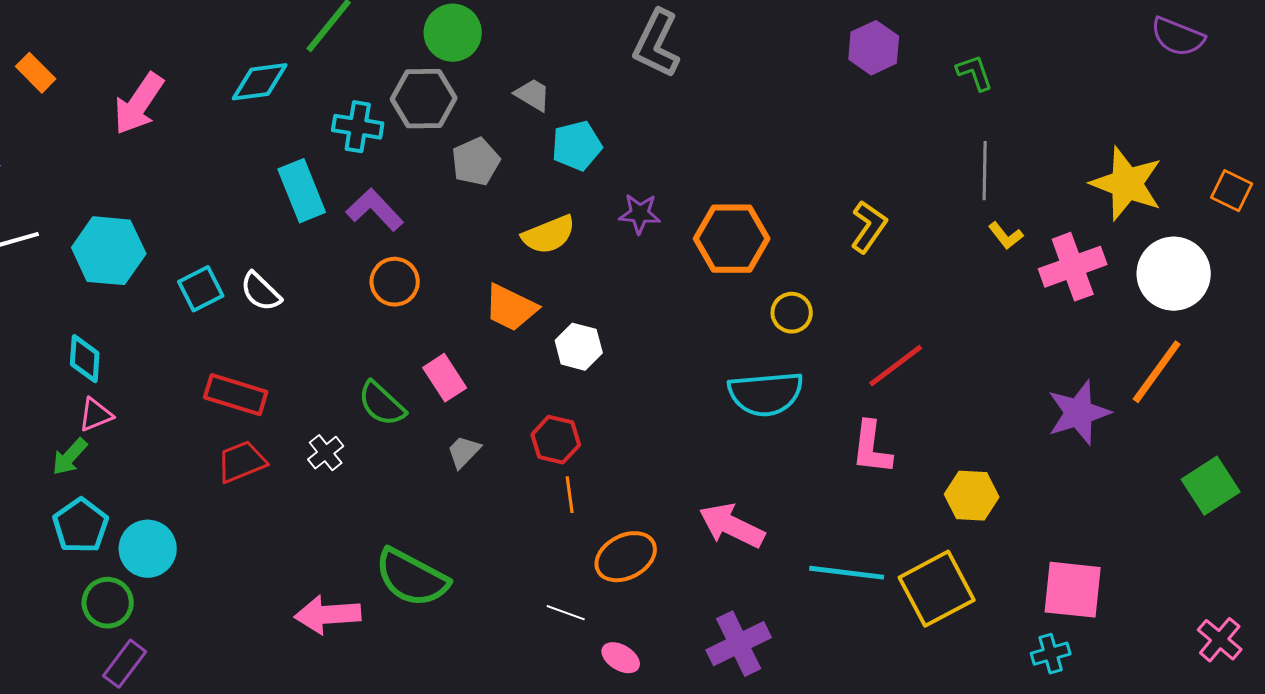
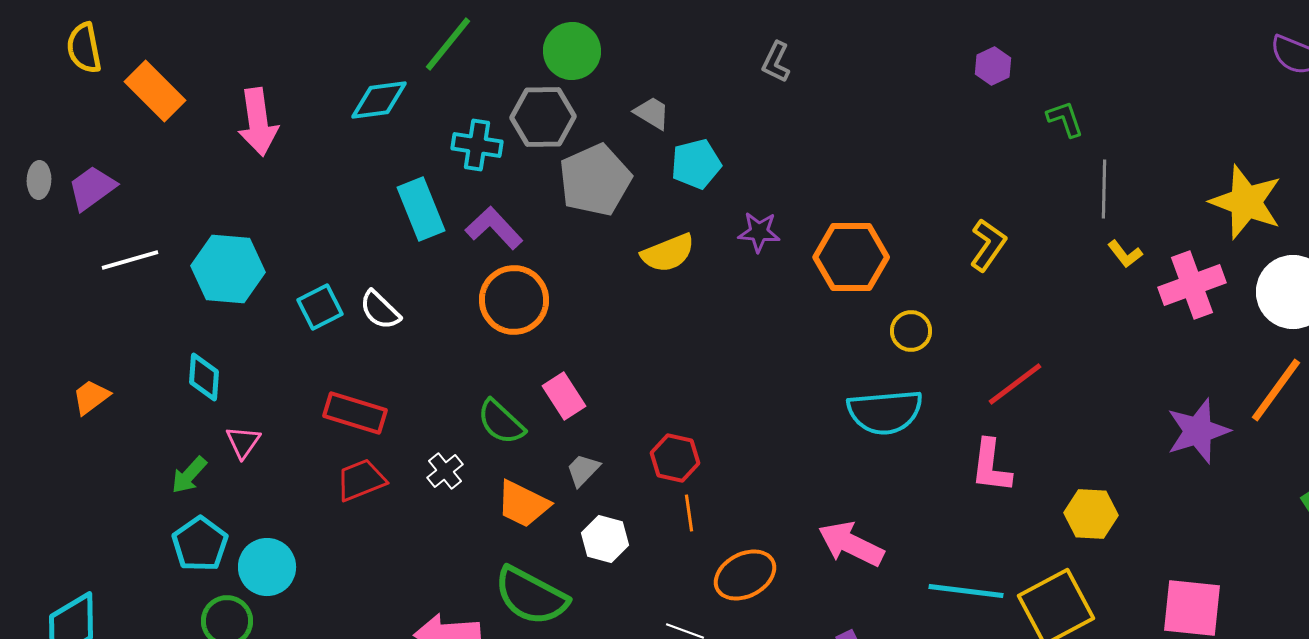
gray L-shape: (657, 44) -> (776, 62), size x0.6
purple hexagon: (874, 48) -> (993, 66), size x0.7
orange rectangle: (36, 73) -> (155, 91), size x1.5
green L-shape: (975, 73) -> (1065, 119), moved
pink arrow: (139, 104) -> (258, 122), turned -42
gray pentagon: (476, 162) -> (595, 180), size x1.5
orange circle: (395, 282) -> (514, 300), size x1.4
orange trapezoid: (511, 308) -> (523, 504), moved
white hexagon: (579, 347) -> (605, 539), moved
pink triangle: (96, 415) -> (243, 442), moved, turned -33

